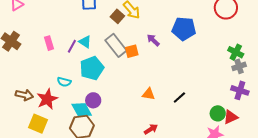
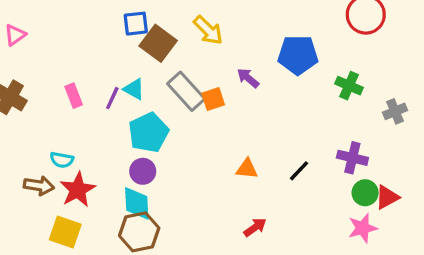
brown square: (117, 16) -> (158, 43), moved, size x1.5
green cross: (236, 52) -> (349, 86), moved
cyan semicircle: (64, 82) -> (62, 160), moved
purple cross: (240, 90) -> (352, 158), moved
purple circle: (93, 100) -> (143, 171), moved
cyan diamond: (82, 110) -> (137, 203), turned 30

